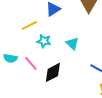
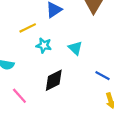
pink line: (31, 63) -> (19, 96), moved

